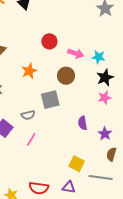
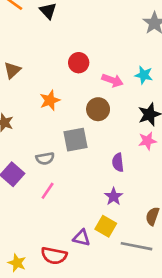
cyan star: (98, 57) -> (144, 75), moved
purple semicircle: (83, 123) -> (118, 162), moved
purple star: (105, 134) -> (114, 197), moved
purple triangle: (69, 187) -> (82, 238), moved

